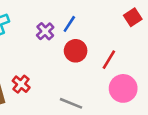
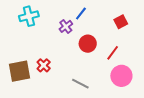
red square: (133, 17) -> (121, 22), moved
blue line: (69, 24) -> (81, 14), moved

